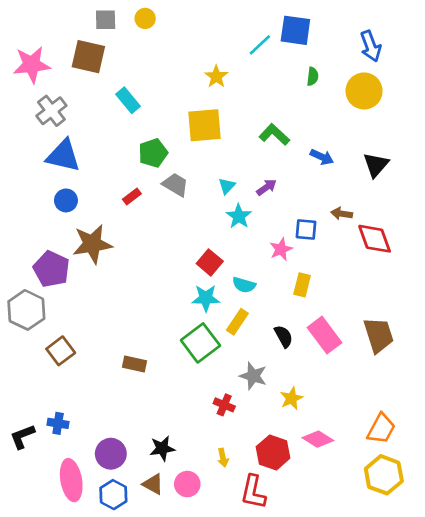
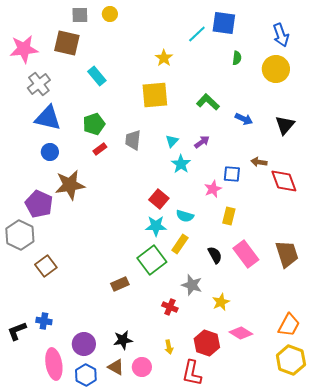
green pentagon: (153, 153) -> (94, 124), moved
gray trapezoid: (175, 185) -> (133, 140), turned -115
brown rectangle: (135, 364) -> (120, 284), moved, turned -36

